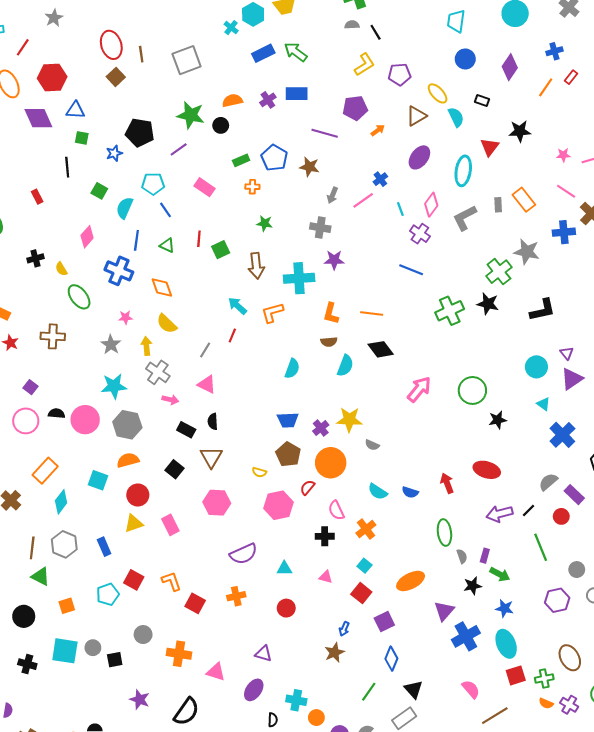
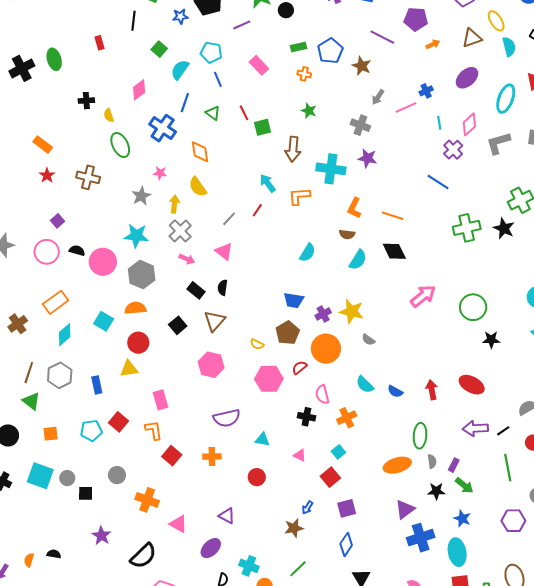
red line: (199, 239) -> (244, 113), turned -42
pink rectangle: (170, 525) -> (160, 400), moved
orange ellipse: (411, 581) -> (397, 465), moved
green line: (369, 692) -> (298, 569), moved

